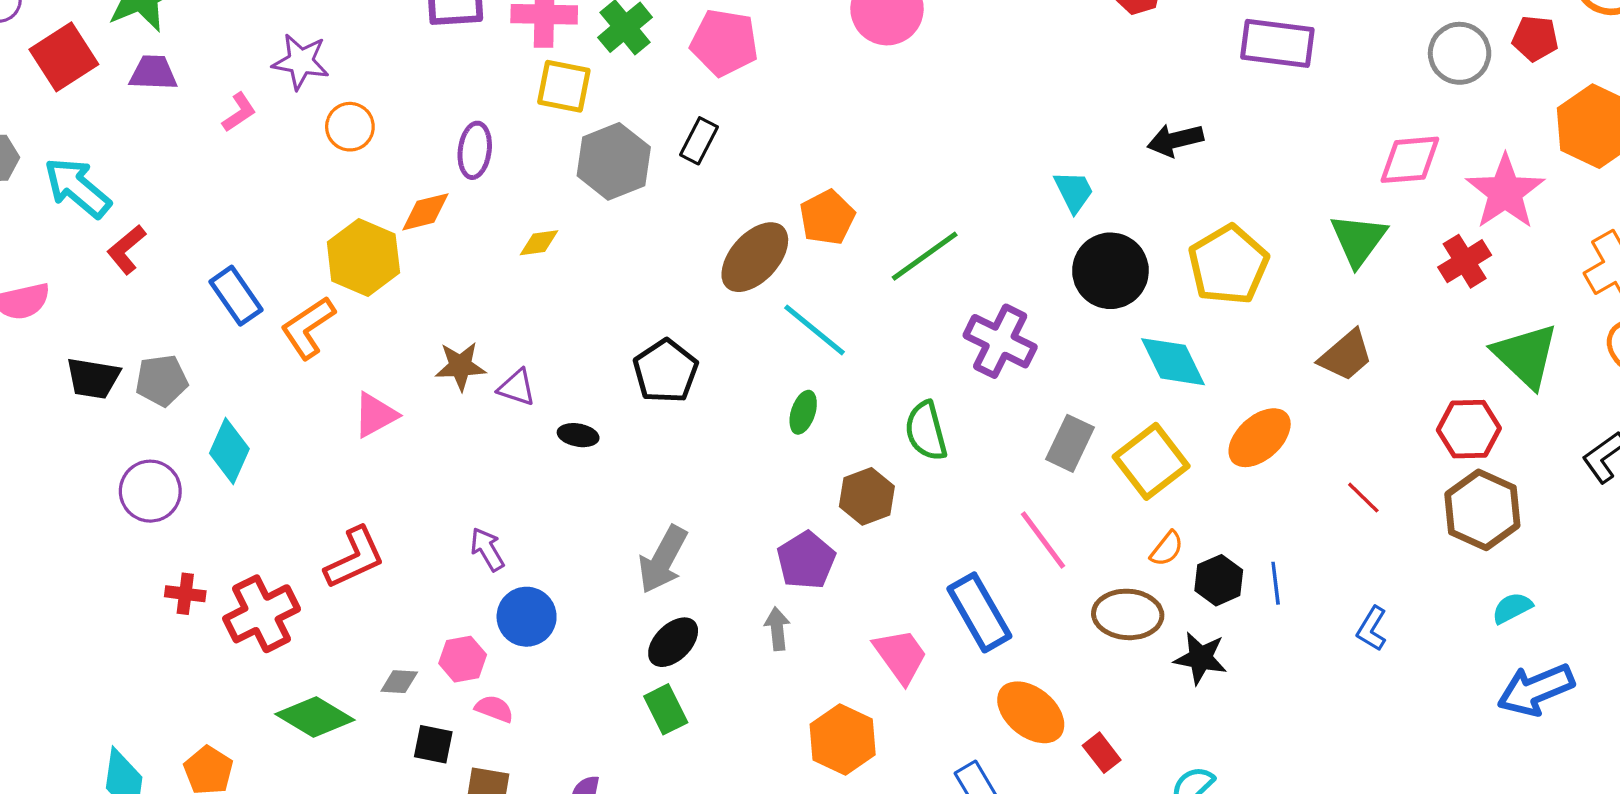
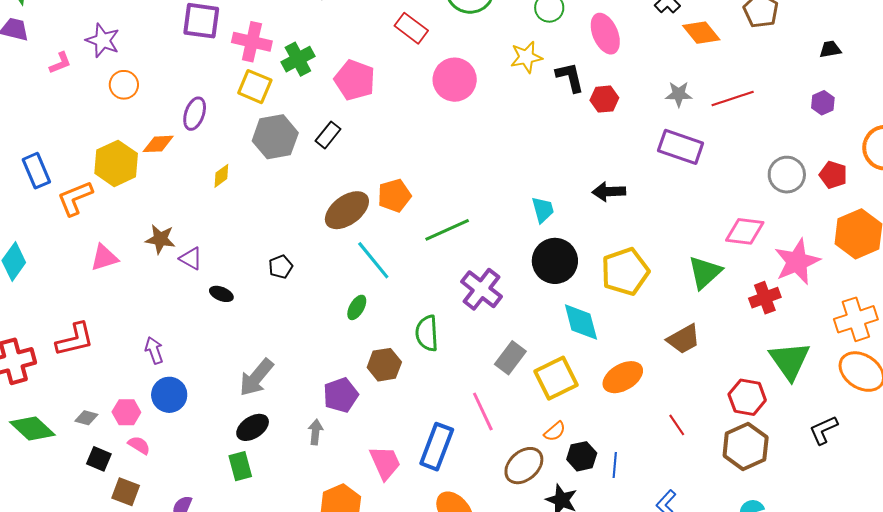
yellow diamond: (539, 243) -> (221, 176), turned -40
black pentagon: (666, 371) -> (281, 267), size x0.6
blue rectangle: (979, 612) -> (437, 447), turned 39
brown ellipse: (1128, 614) -> (524, 466), turned -57

